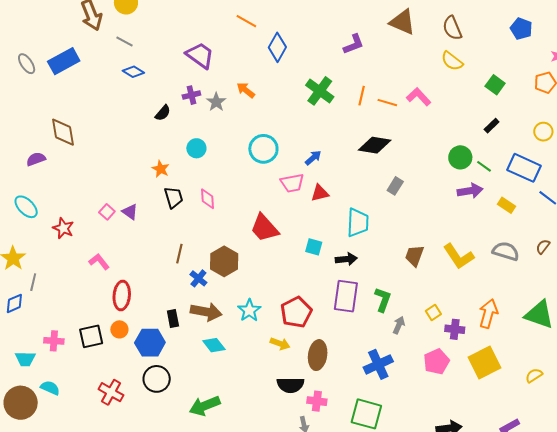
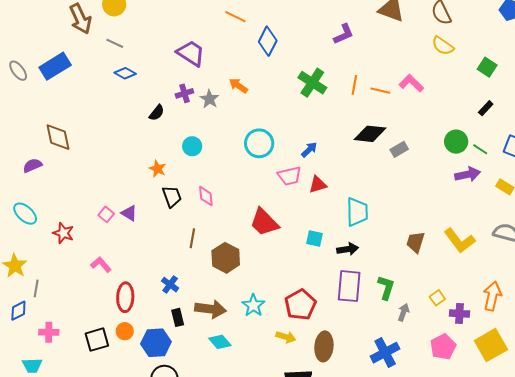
gray rectangle: (395, 186) -> (399, 149), moved, turned 30
brown line: (179, 254) -> (192, 238), moved
blue cross: (198, 278) -> (170, 285), moved
pink cross: (54, 341) -> (49, 332), moved

